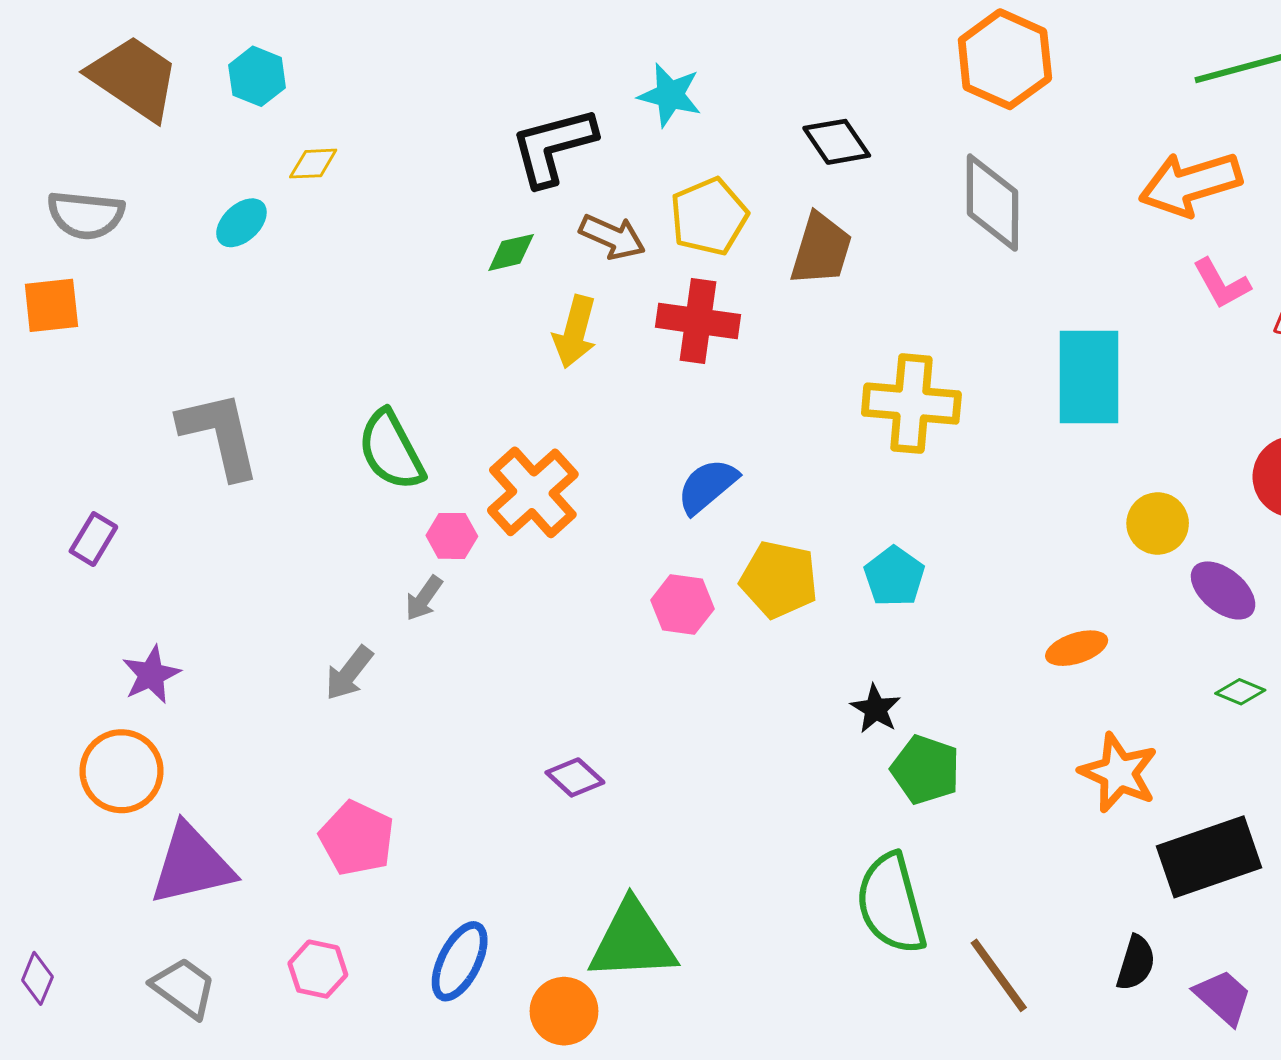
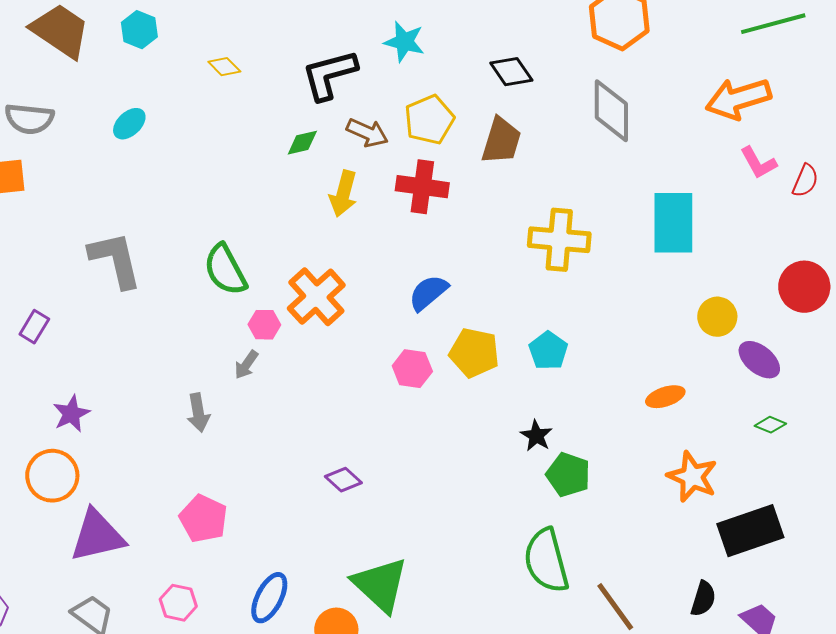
yellow diamond: (313, 164) -> (224, 67), moved, turned 48
gray arrow: (349, 673) -> (198, 413), turned -48
green triangle: (633, 941) -> (380, 585), turned 46

